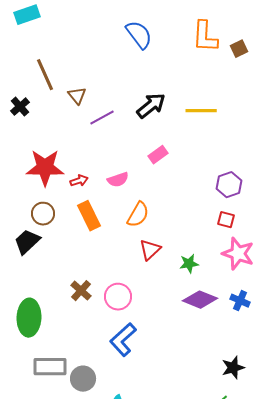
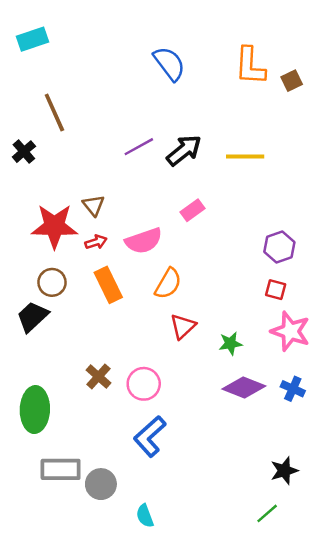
brown triangle: (77, 96) -> (94, 205), moved
purple line: (102, 118) -> (139, 147), moved
pink semicircle: (118, 180) -> (144, 241), size x1.4

